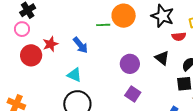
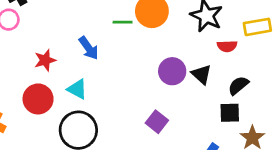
red star: (50, 44) -> (45, 60), moved
red circle: (31, 55) -> (38, 99), moved
purple circle: (130, 64) -> (172, 71), moved

